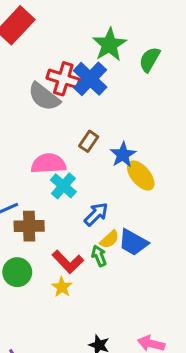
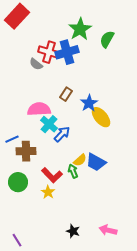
blue cross: (90, 79) -> (67, 52), turned 30
gray semicircle: (44, 97) -> (36, 64), size x0.6
blue arrow: (96, 214) -> (62, 134), moved

